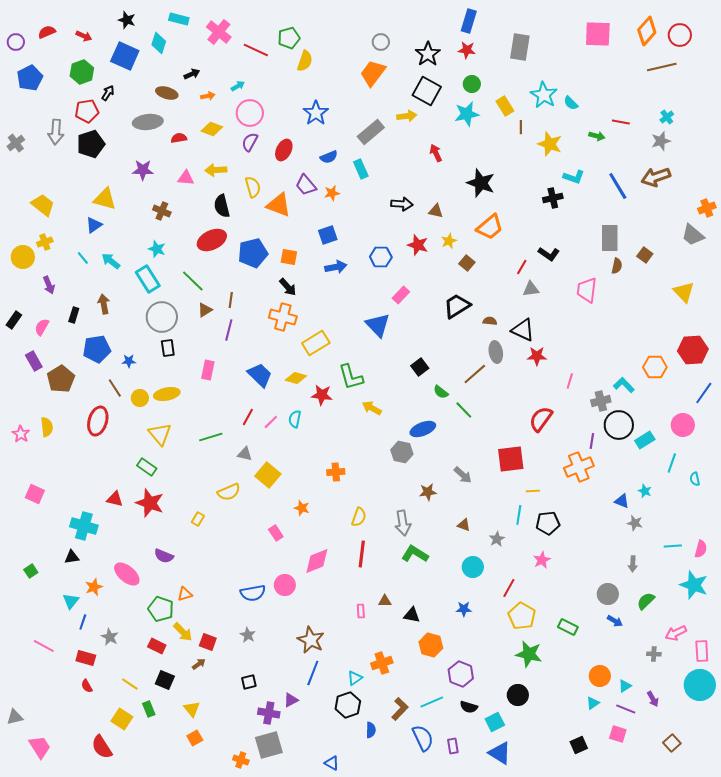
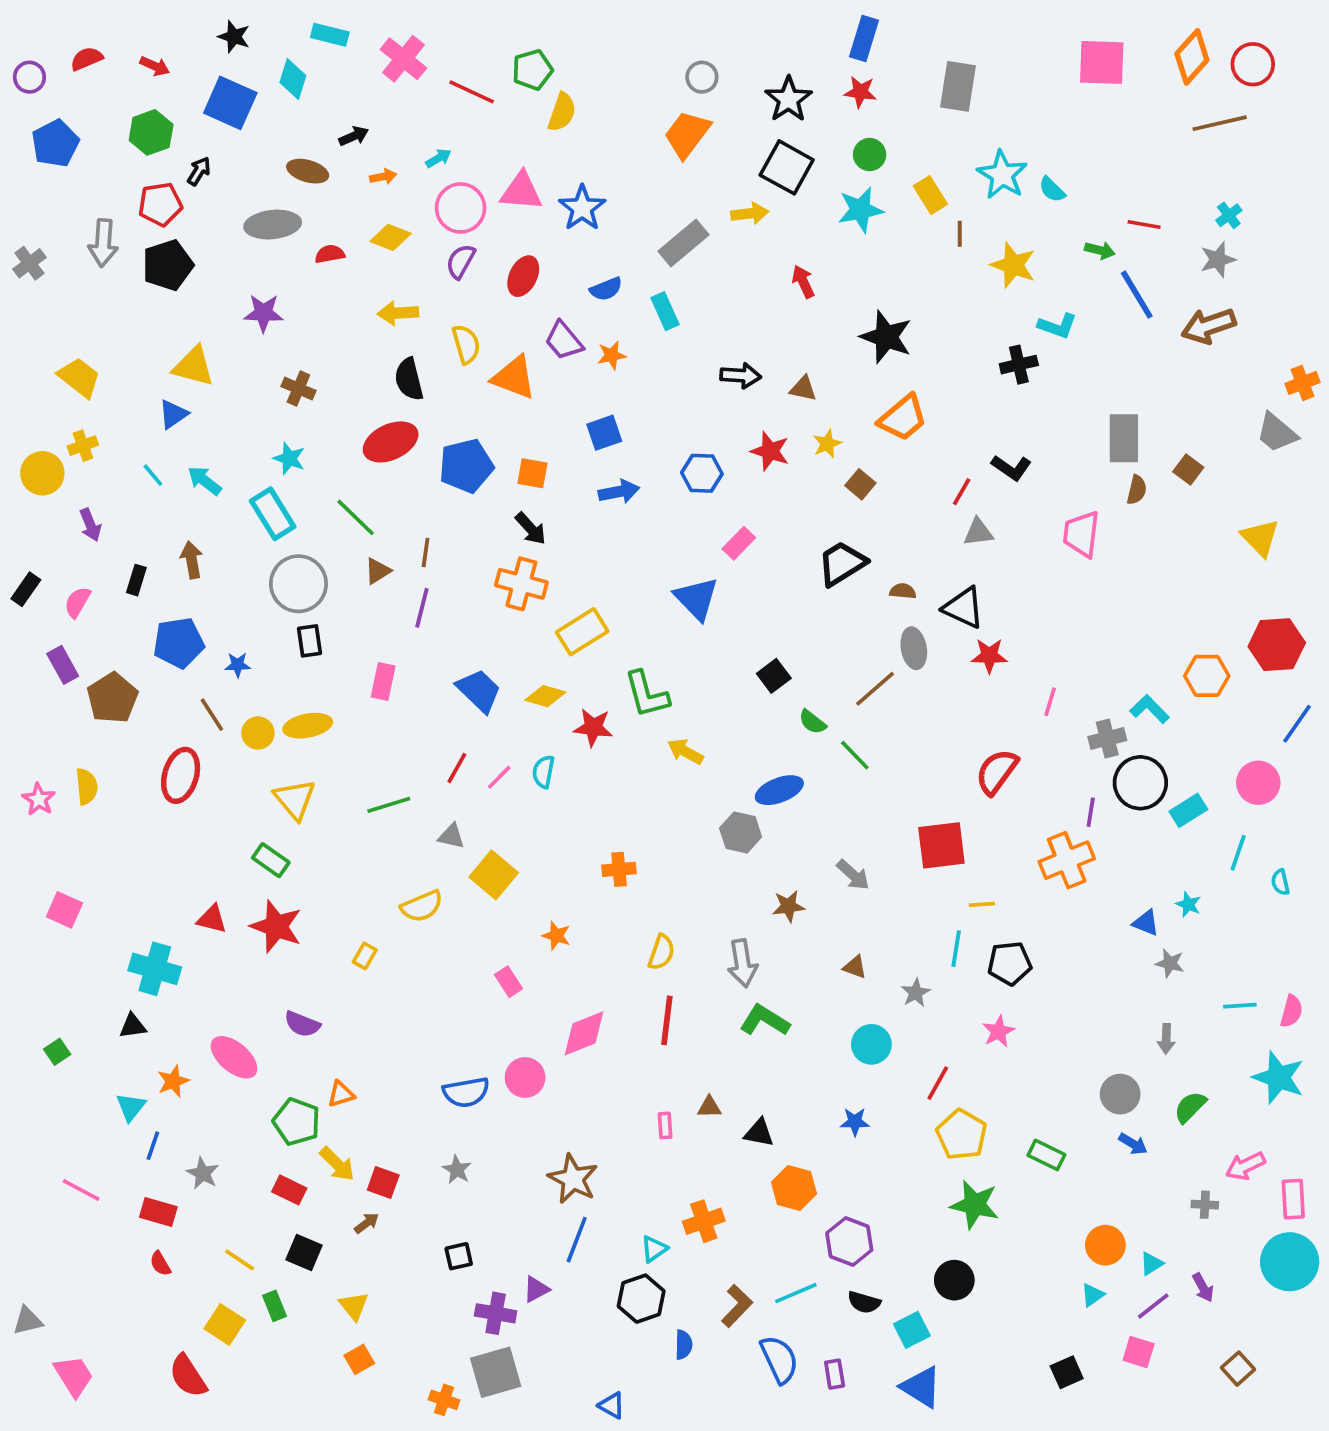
pink triangle: (186, 178) -> (521, 191), moved, size x1.4
blue line: (618, 186) -> (1137, 295), moved
purple line: (626, 709) -> (1153, 1306), turned -60

